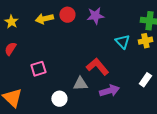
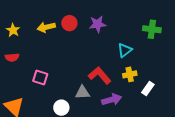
yellow cross: (145, 41) -> (130, 74), moved
cyan triangle: (122, 42) -> (125, 50), turned 35
red semicircle: (10, 49) -> (12, 57), turned -128
pink square: (38, 69) -> (40, 77), turned 35

